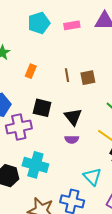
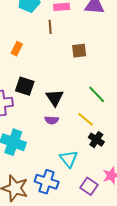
brown line: (67, 75) -> (50, 27), moved
brown square: (88, 78) -> (79, 51), moved

